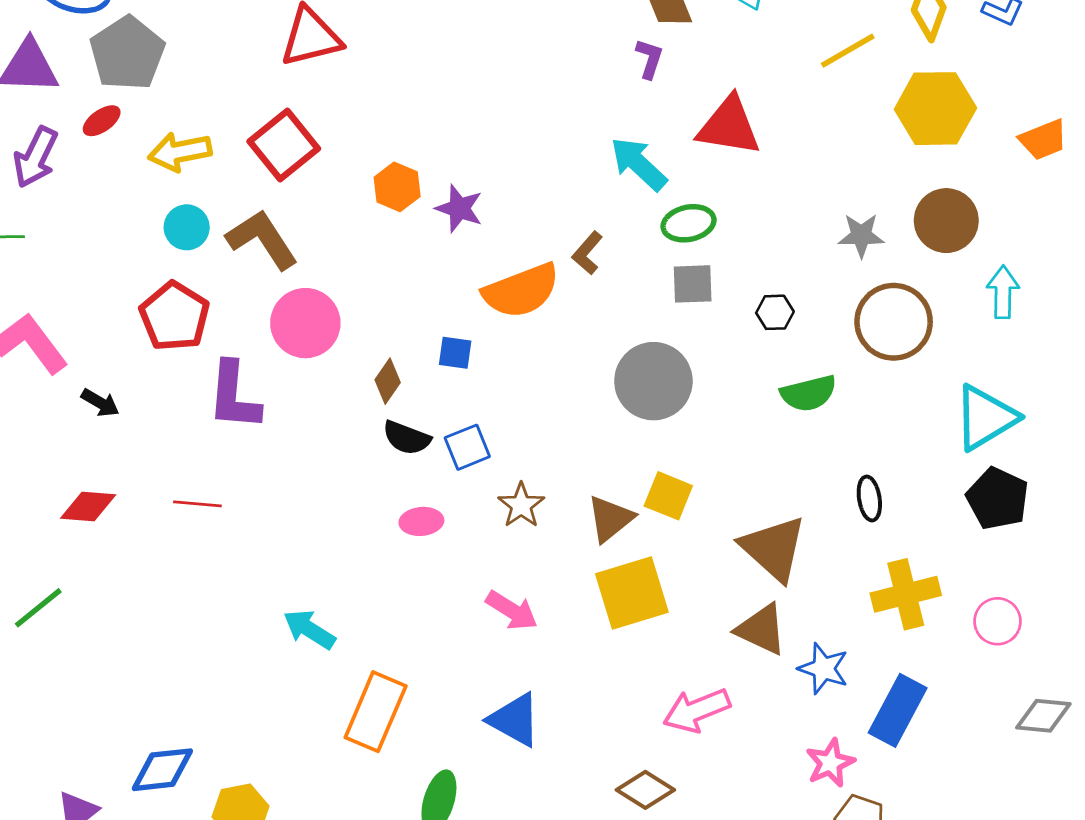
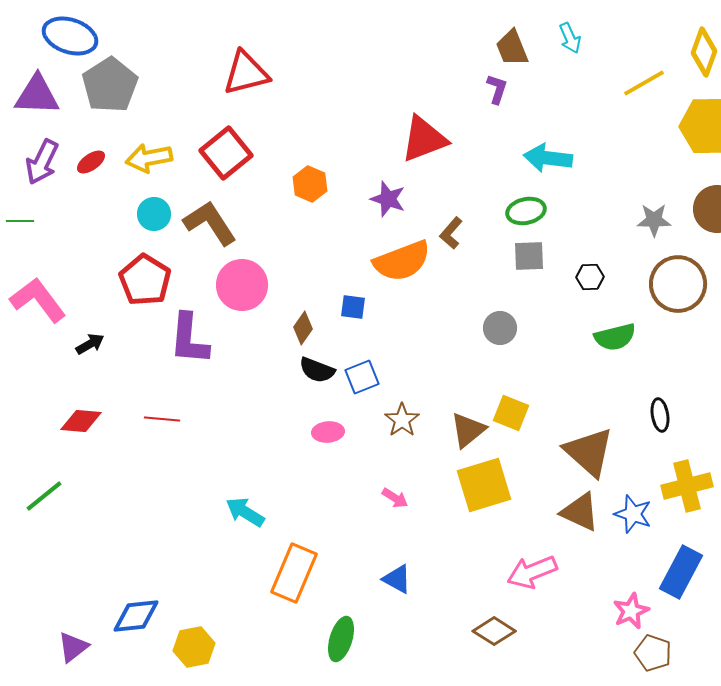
red ellipse: (102, 121) -> (91, 162), moved
red triangle: (729, 126) -> (424, 139), moved, turned -30
cyan arrow: (639, 164) -> (548, 158), moved, turned -36
purple star: (459, 208) -> (388, 199), moved
gray circle: (653, 381) -> (500, 328), size x0.6
black arrow: (100, 403) -> (90, 344), turned -60
pink arrow: (512, 610) -> (395, 498), size x0.7
blue star: (823, 669) -> (633, 514), moved
blue triangle: (514, 720) -> (397, 579), size x0.7

